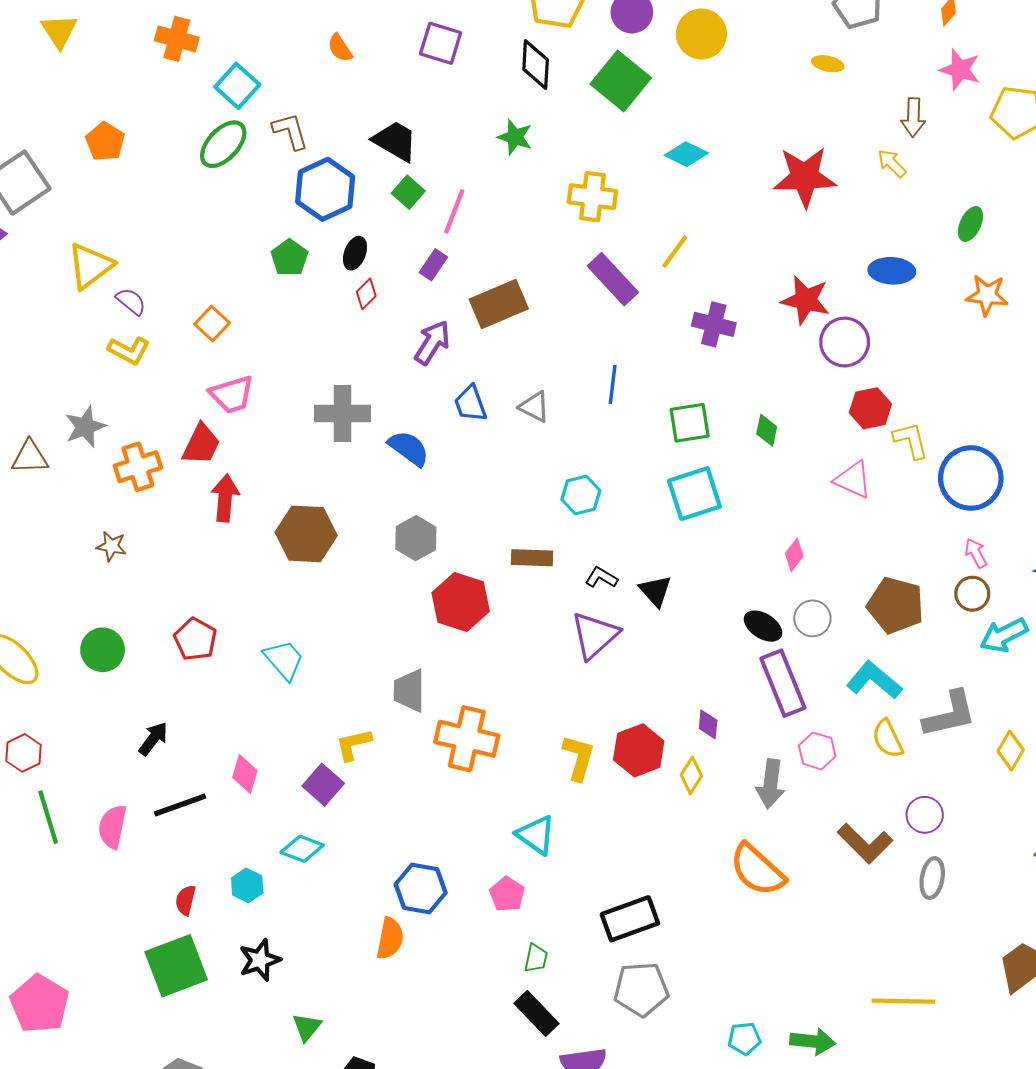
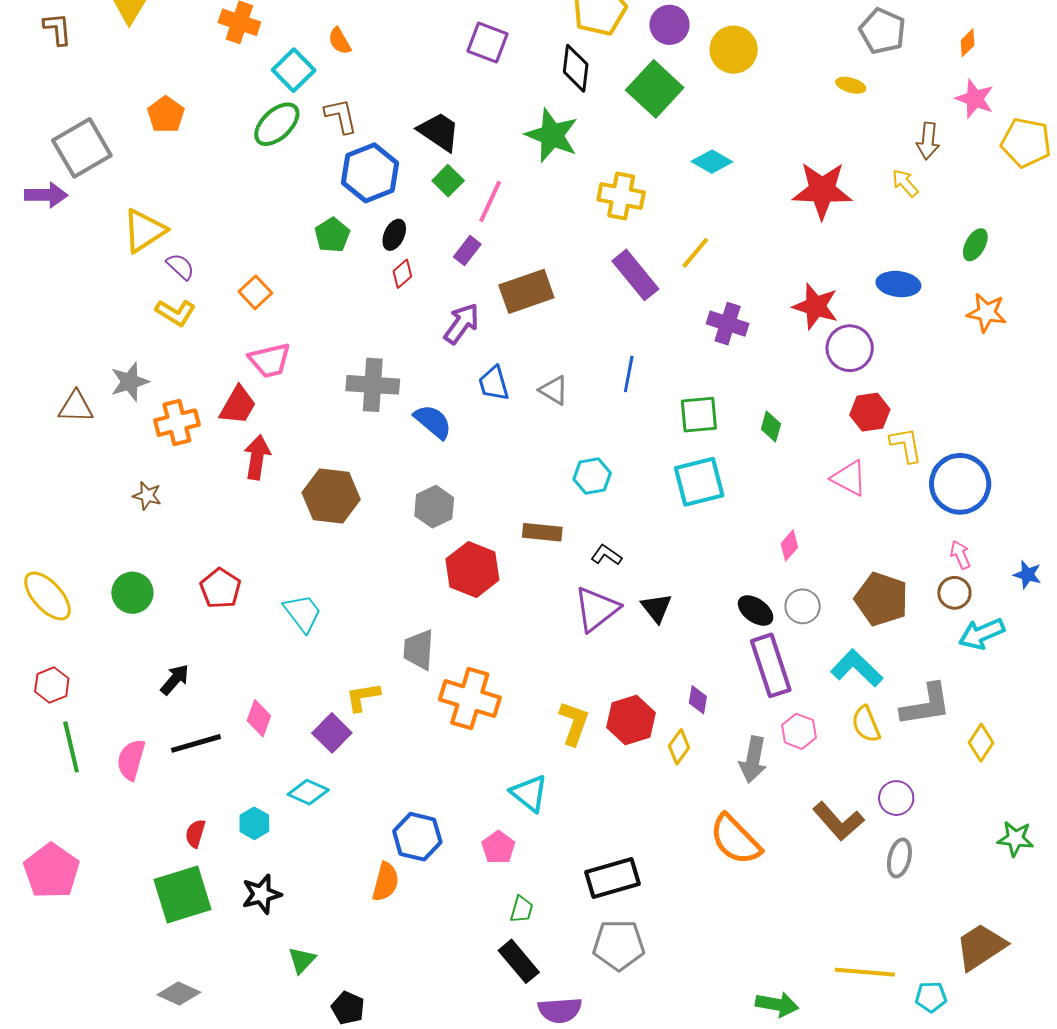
orange semicircle: (340, 48) -> (340, 41), moved
green star: (515, 137) -> (552, 135), size x1.6
black triangle: (655, 591) -> (657, 608), moved
pink pentagon: (40, 1004) -> (51, 871), moved
cyan pentagon: (744, 1039) -> (931, 997), moved

